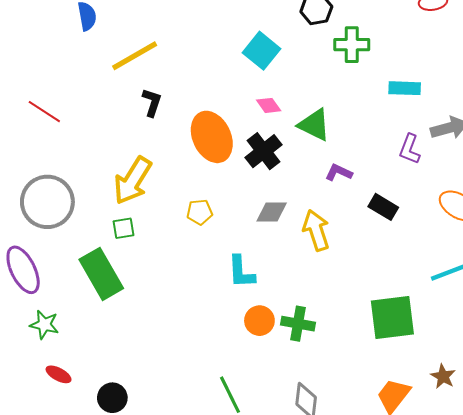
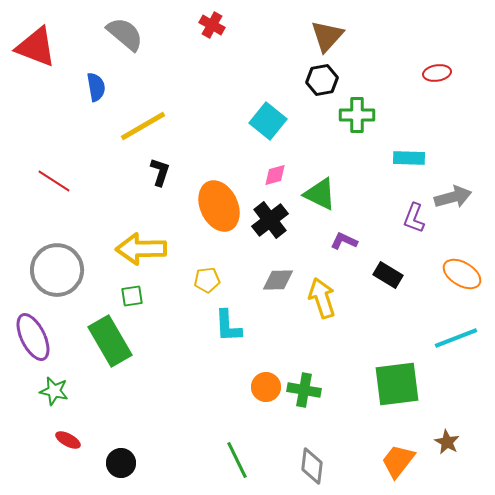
pink diamond: (269, 105) -> (275, 175), turned -70
yellow arrow: (133, 181) -> (141, 249), turned 57
cyan L-shape: (241, 272) -> (228, 326), moved

